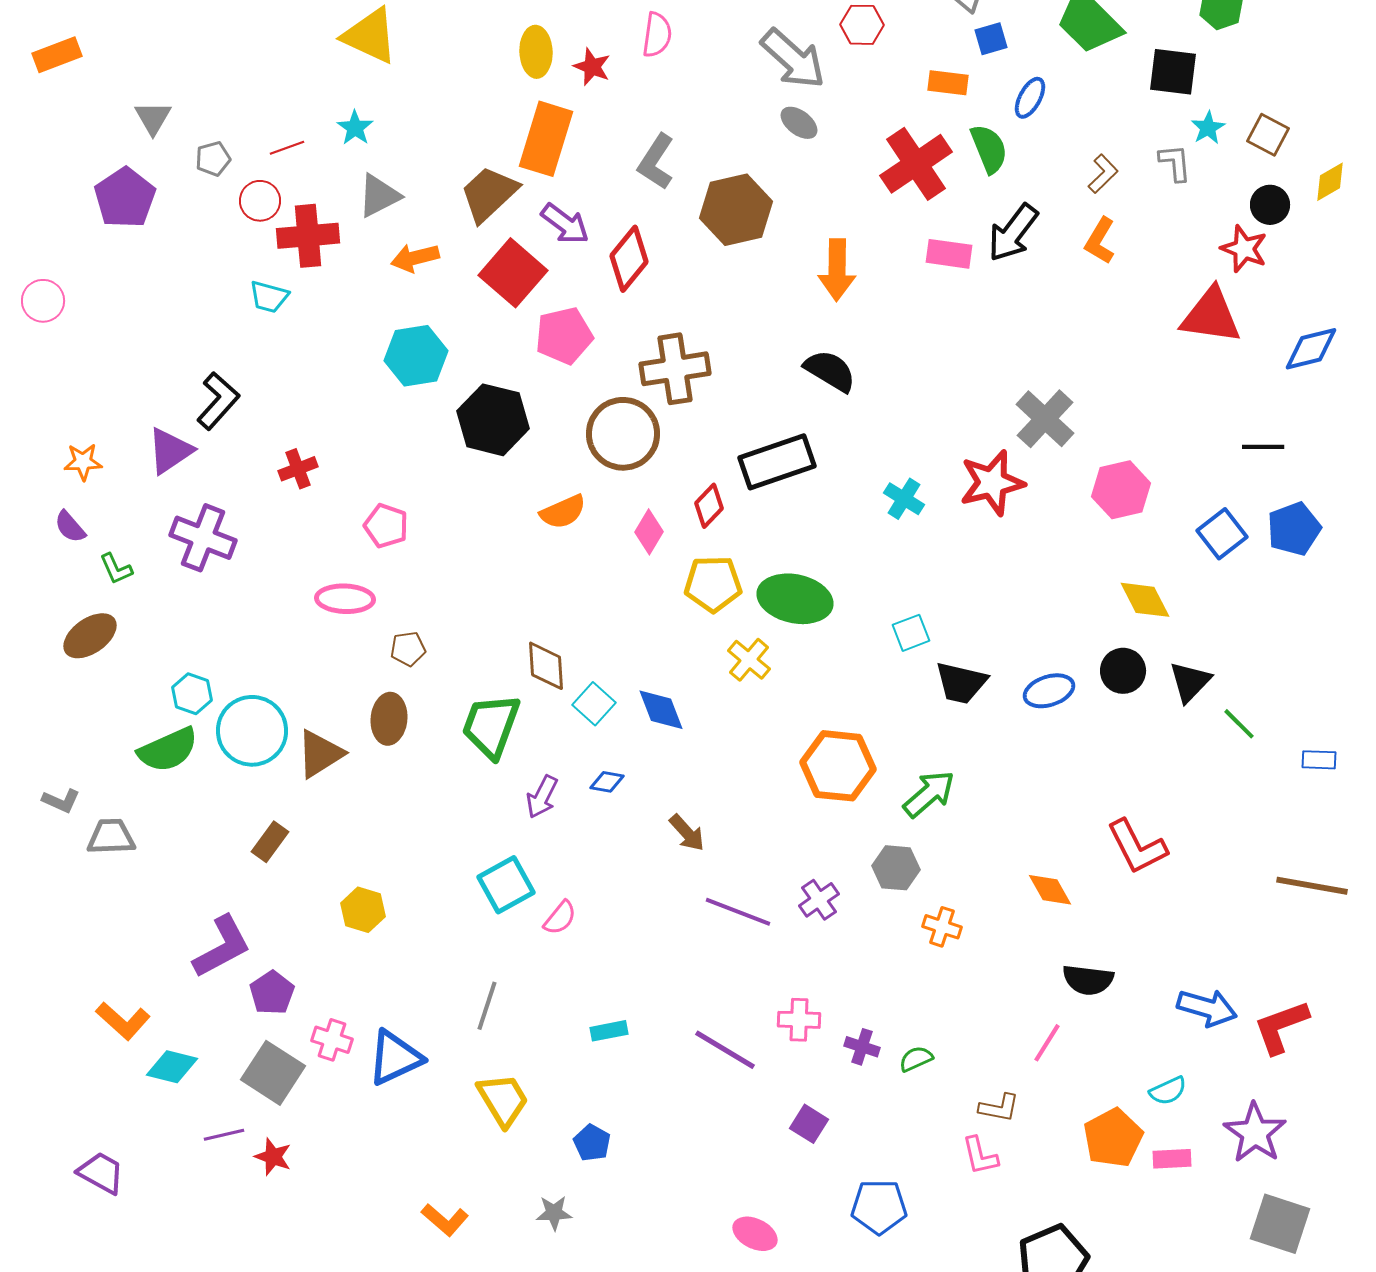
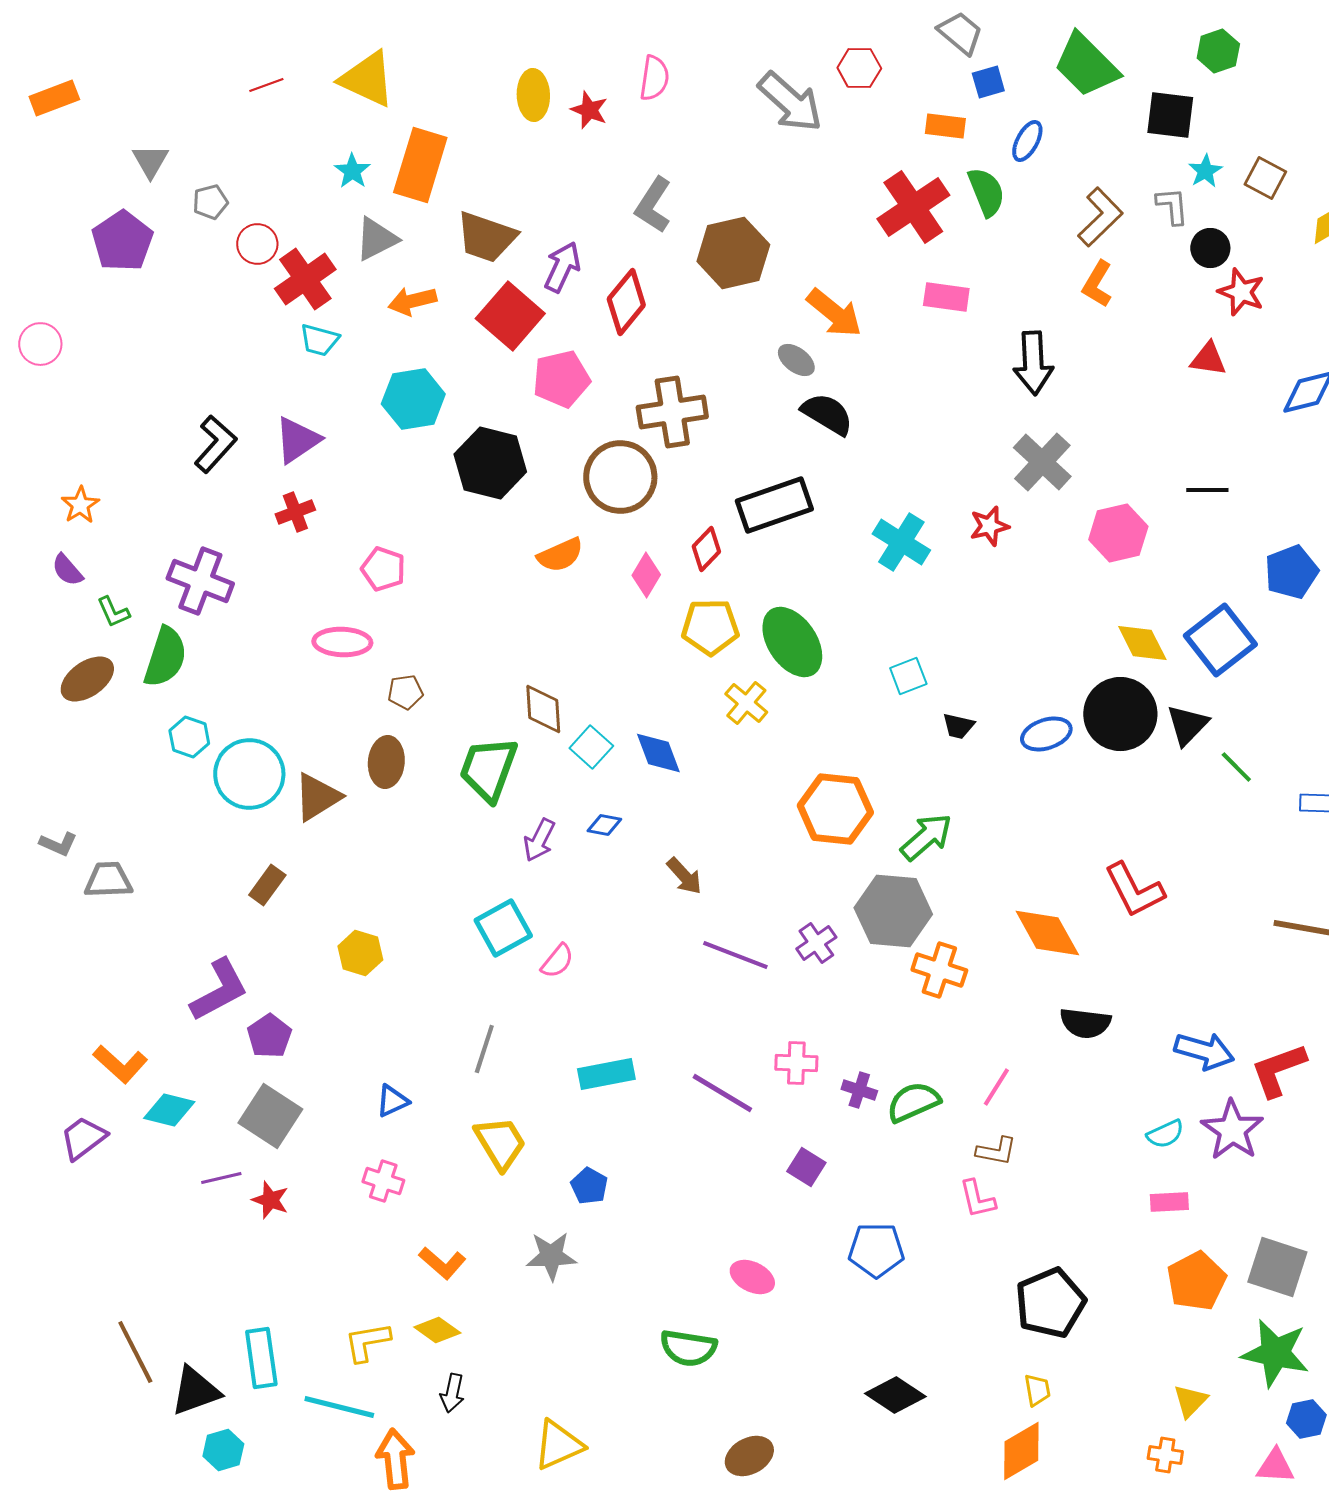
gray ellipse: (799, 123) -> (796, 360), moved
orange rectangle: (546, 139) -> (420, 165), moved
red line: (287, 148) -> (266, 85), moved
brown L-shape: (1103, 174) -> (1100, 217), size x1.5
brown trapezoid: (489, 194) -> (486, 237), turned -118
black circle: (1270, 205) -> (1210, 248), moved
purple arrow: (565, 224) -> (562, 267), turned -102
black arrow: (1013, 233) -> (1033, 363), moved, turned -40
red cross: (308, 236) -> (305, 279), turned -30
orange arrow: (837, 270) -> (834, 313), turned -52
cyan trapezoid: (269, 297) -> (319, 340), moved
red triangle: (1211, 316) -> (1208, 359), size x0.6
black line: (1263, 447) -> (1207, 490), moved
purple triangle: (170, 451) -> (297, 440), moved
orange star: (83, 462) -> (80, 505), turned -30
red star: (992, 483) -> (989, 526), size x0.6
cyan cross: (904, 499) -> (901, 542), size x1.4
blue square: (1222, 534) -> (1220, 640), moved, size x1.4
green ellipse: (795, 599) -> (792, 642), turned 44
black circle: (1123, 671) -> (1120, 714), size x1.6
black trapezoid: (961, 683) -> (958, 726), size x0.6
green semicircle: (168, 750) -> (165, 657), moved, turned -48
gray hexagon: (896, 868) -> (893, 911), size x1.6
orange diamond: (1050, 890) -> (1047, 933), size x1.5
orange cross: (942, 927) -> (939, 970), size x1.4
cyan rectangle: (609, 1031) -> (606, 1074), size x1.5
pink cross: (332, 1040) -> (383, 1181), moved
pink line: (1047, 1043) -> (996, 1087), moved
blue triangle: (395, 1058) -> (392, 1101), size x0.6
green semicircle: (916, 1059) -> (913, 1102), size x1.6
purple star: (1255, 1133) -> (1232, 1130), moved
orange pentagon: (1113, 1138) -> (1196, 1281), moved
purple trapezoid: (101, 1173) -> (83, 1138), moved, turned -66
gray star: (554, 1213) -> (551, 1256), size x1.4

